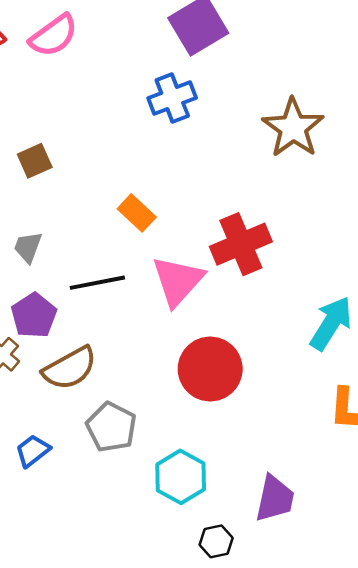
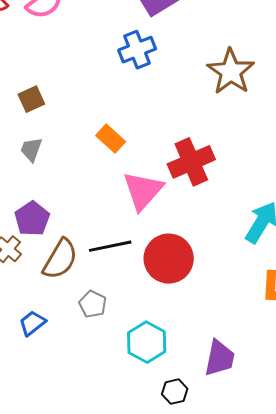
gray trapezoid: (28, 247) -> (31, 149), moved
black line: (97, 283) -> (110, 246), moved
brown semicircle: (70, 368) -> (60, 259), turned -30
gray pentagon: (111, 427) -> (93, 304), size x0.7

